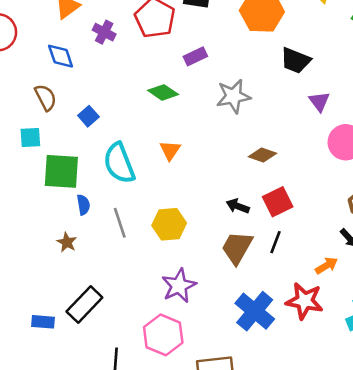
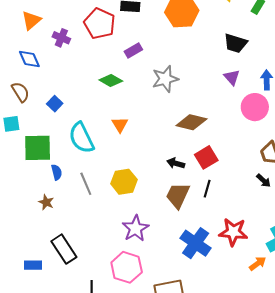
black trapezoid: (296, 60) -> (235, 43), moved
brown diamond: (262, 155) -> (191, 122), size x1.4
orange arrow: (326, 266) -> (258, 264), moved
black rectangle: (84, 304) -> (64, 249), turned -72

